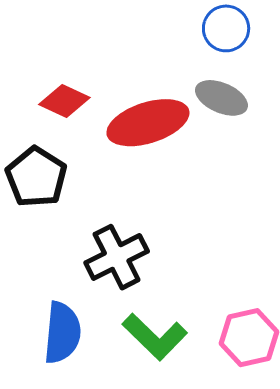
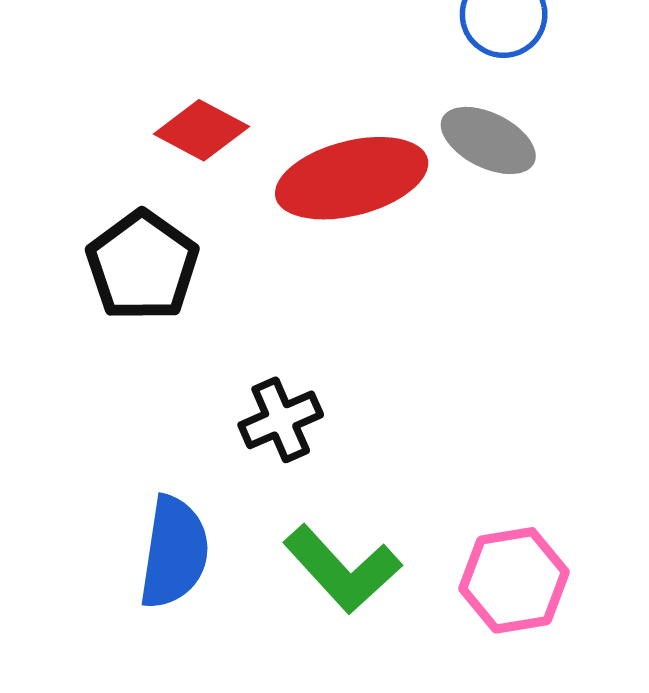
black cross: (117, 257) -> (281, 420), size x0.7

